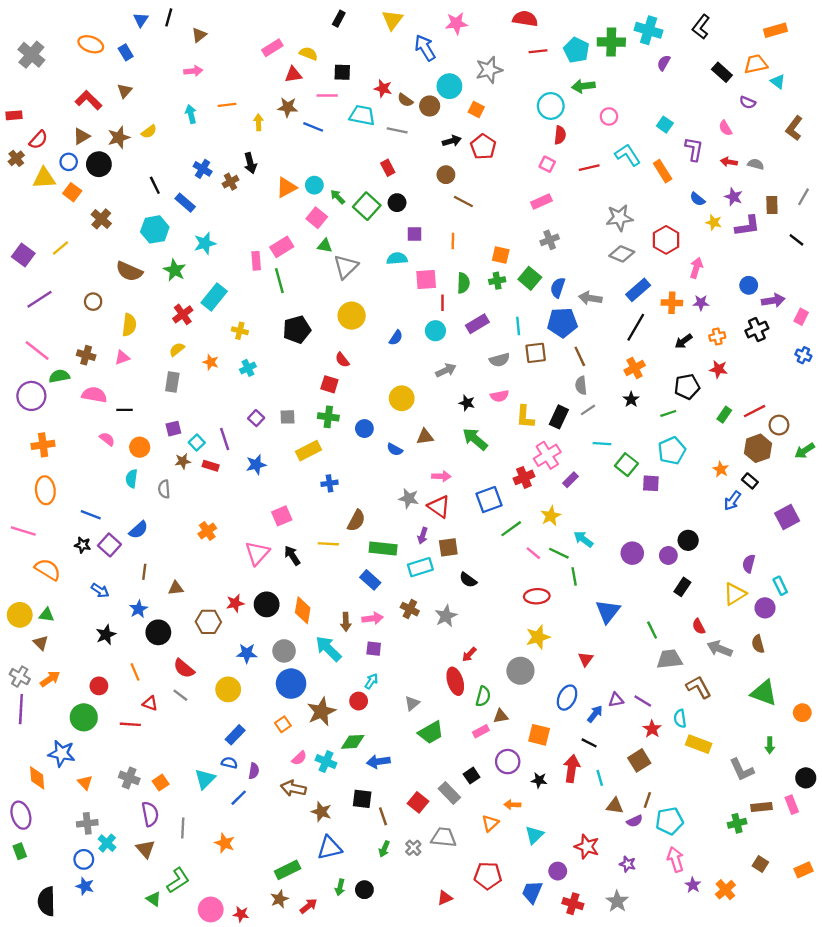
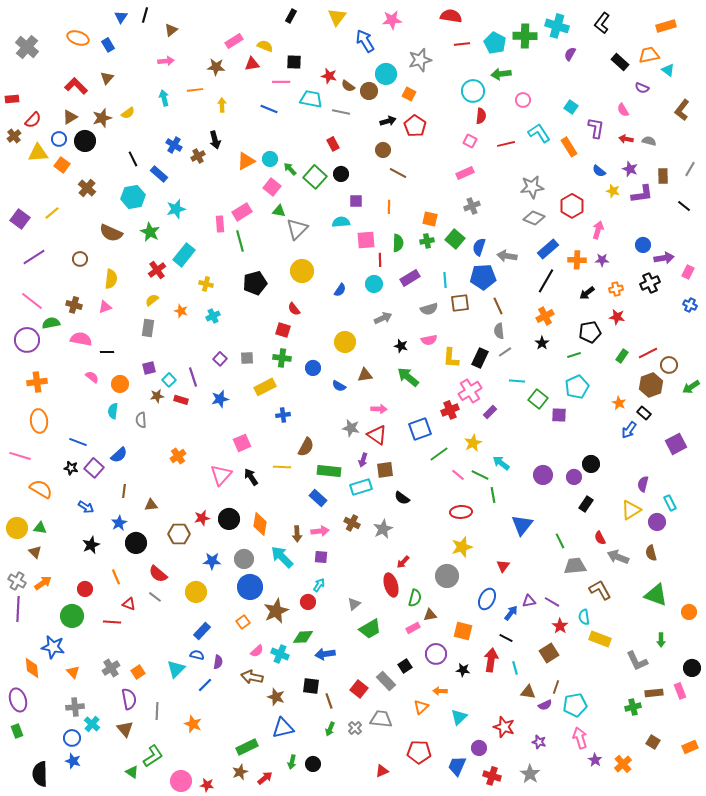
brown star: (288, 107) -> (216, 67), moved
gray cross: (129, 778) -> (111, 668), turned 36

